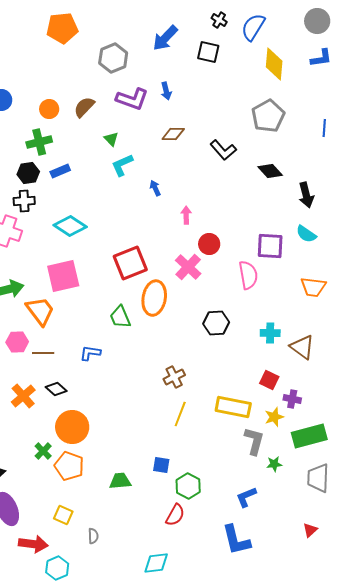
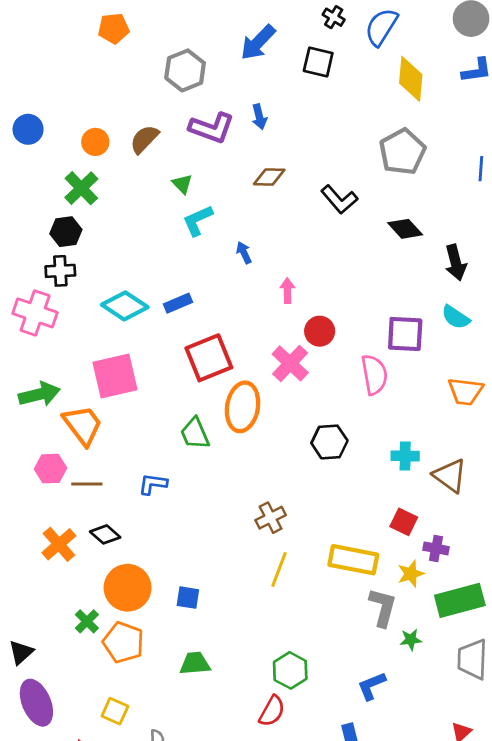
orange pentagon: (62, 28) -> (114, 28), size x0.7
green cross: (39, 142) -> (81, 188), turned -30
blue rectangle: (60, 171) -> (178, 303), moved
blue square: (161, 465) -> (188, 598), moved

